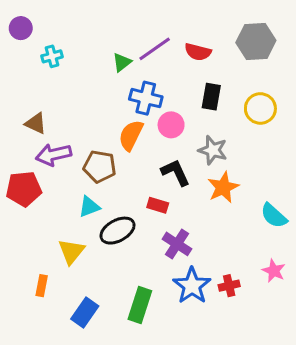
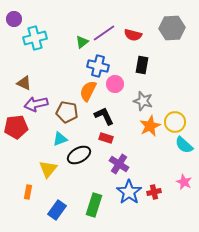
cyan cross: (52, 56) -> (35, 38), size x1.6
yellow circle: (260, 108) -> (175, 122), moved
black L-shape: (176, 172) -> (104, 116), moved

